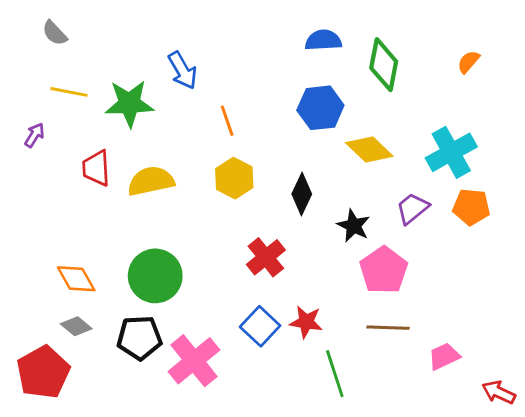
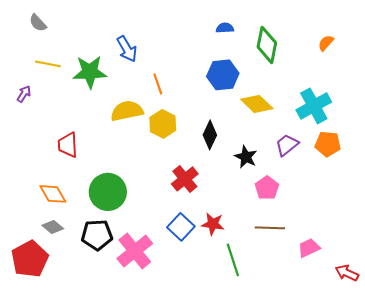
blue semicircle: (323, 40) -> (225, 28), size x0.7
red trapezoid: (96, 168) -> (68, 145), moved
yellow semicircle: (151, 181) -> (127, 111), moved
pink pentagon: (384, 270) -> (267, 188), size x0.7

